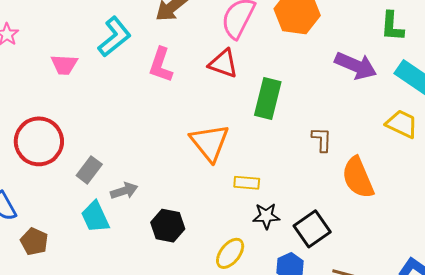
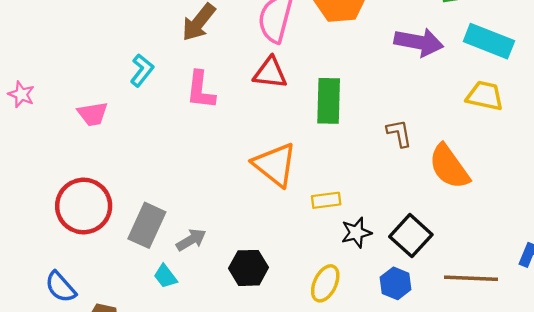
cyan L-shape: (114, 37) -> (142, 70), size x0.7
gray rectangle: (89, 170) -> (147, 225), size x1.4
cyan trapezoid: (95, 217) -> (165, 276), size x0.7

